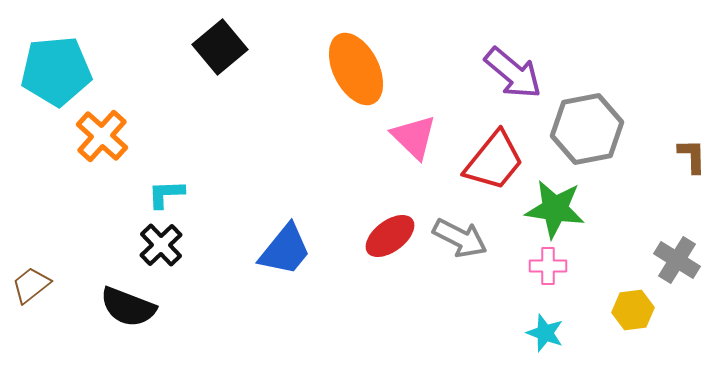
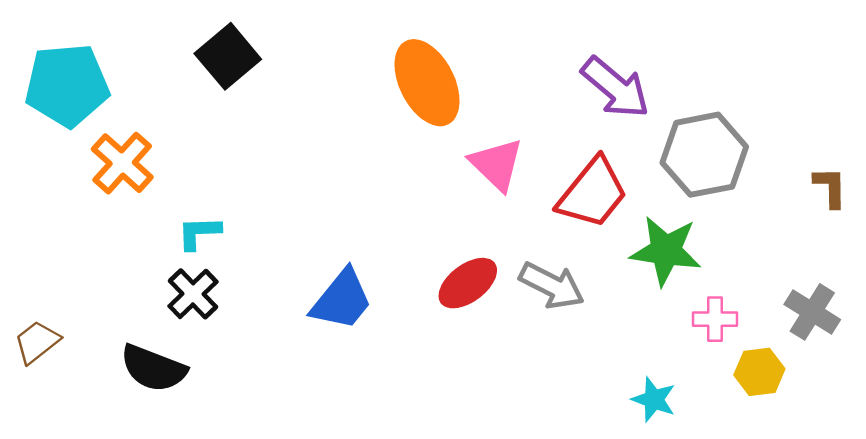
black square: (220, 47) -> (228, 56), moved
pink cross: (548, 266) -> (715, 319), moved

